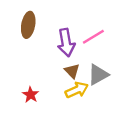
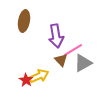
pink line: (93, 37) -> (73, 50), moved
yellow arrow: (77, 90) -> (39, 76), moved

